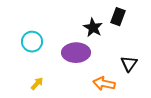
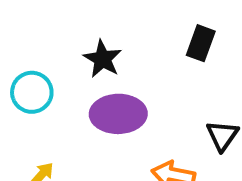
black star: (93, 28) -> (103, 59), moved

